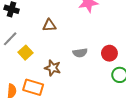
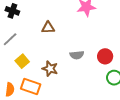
yellow square: (26, 53) -> (22, 61), moved

